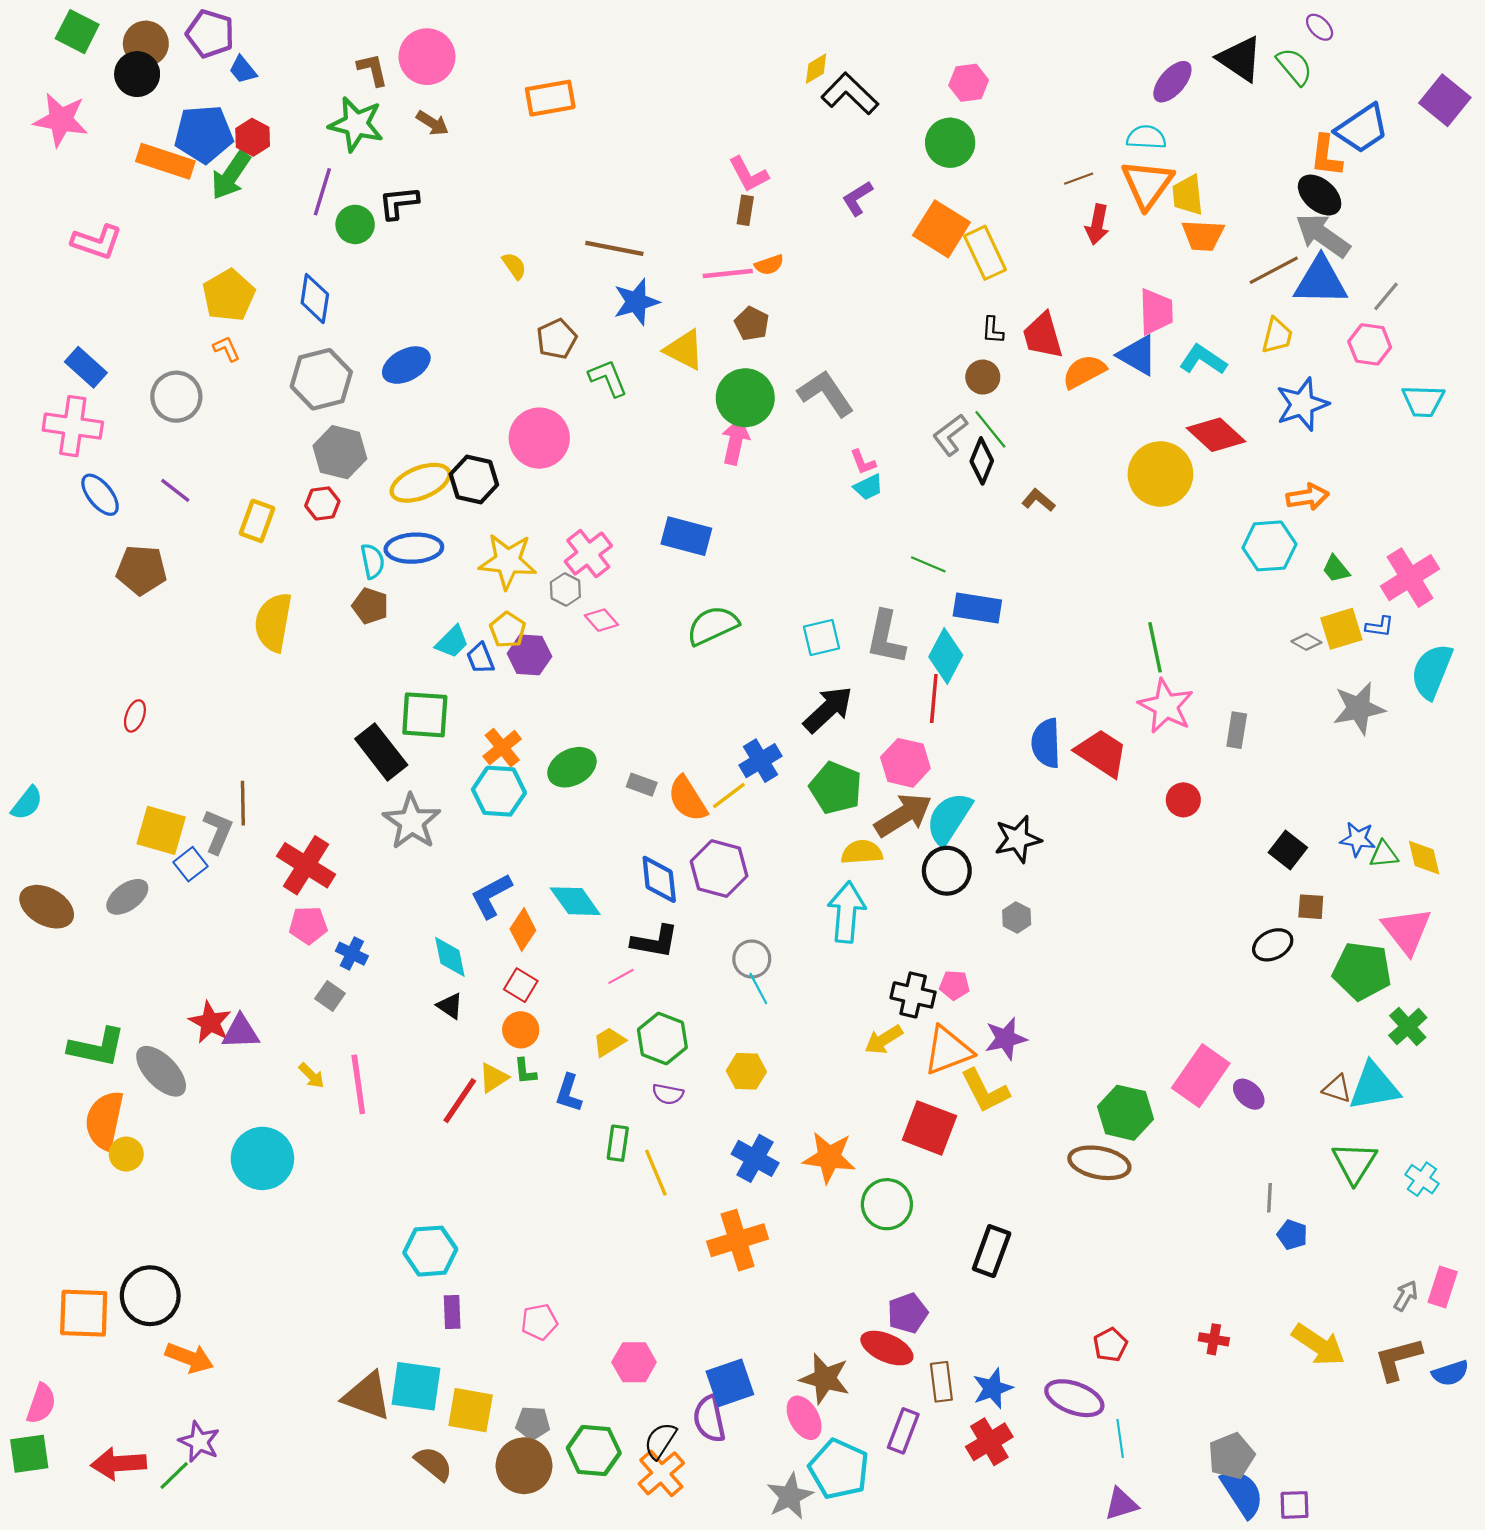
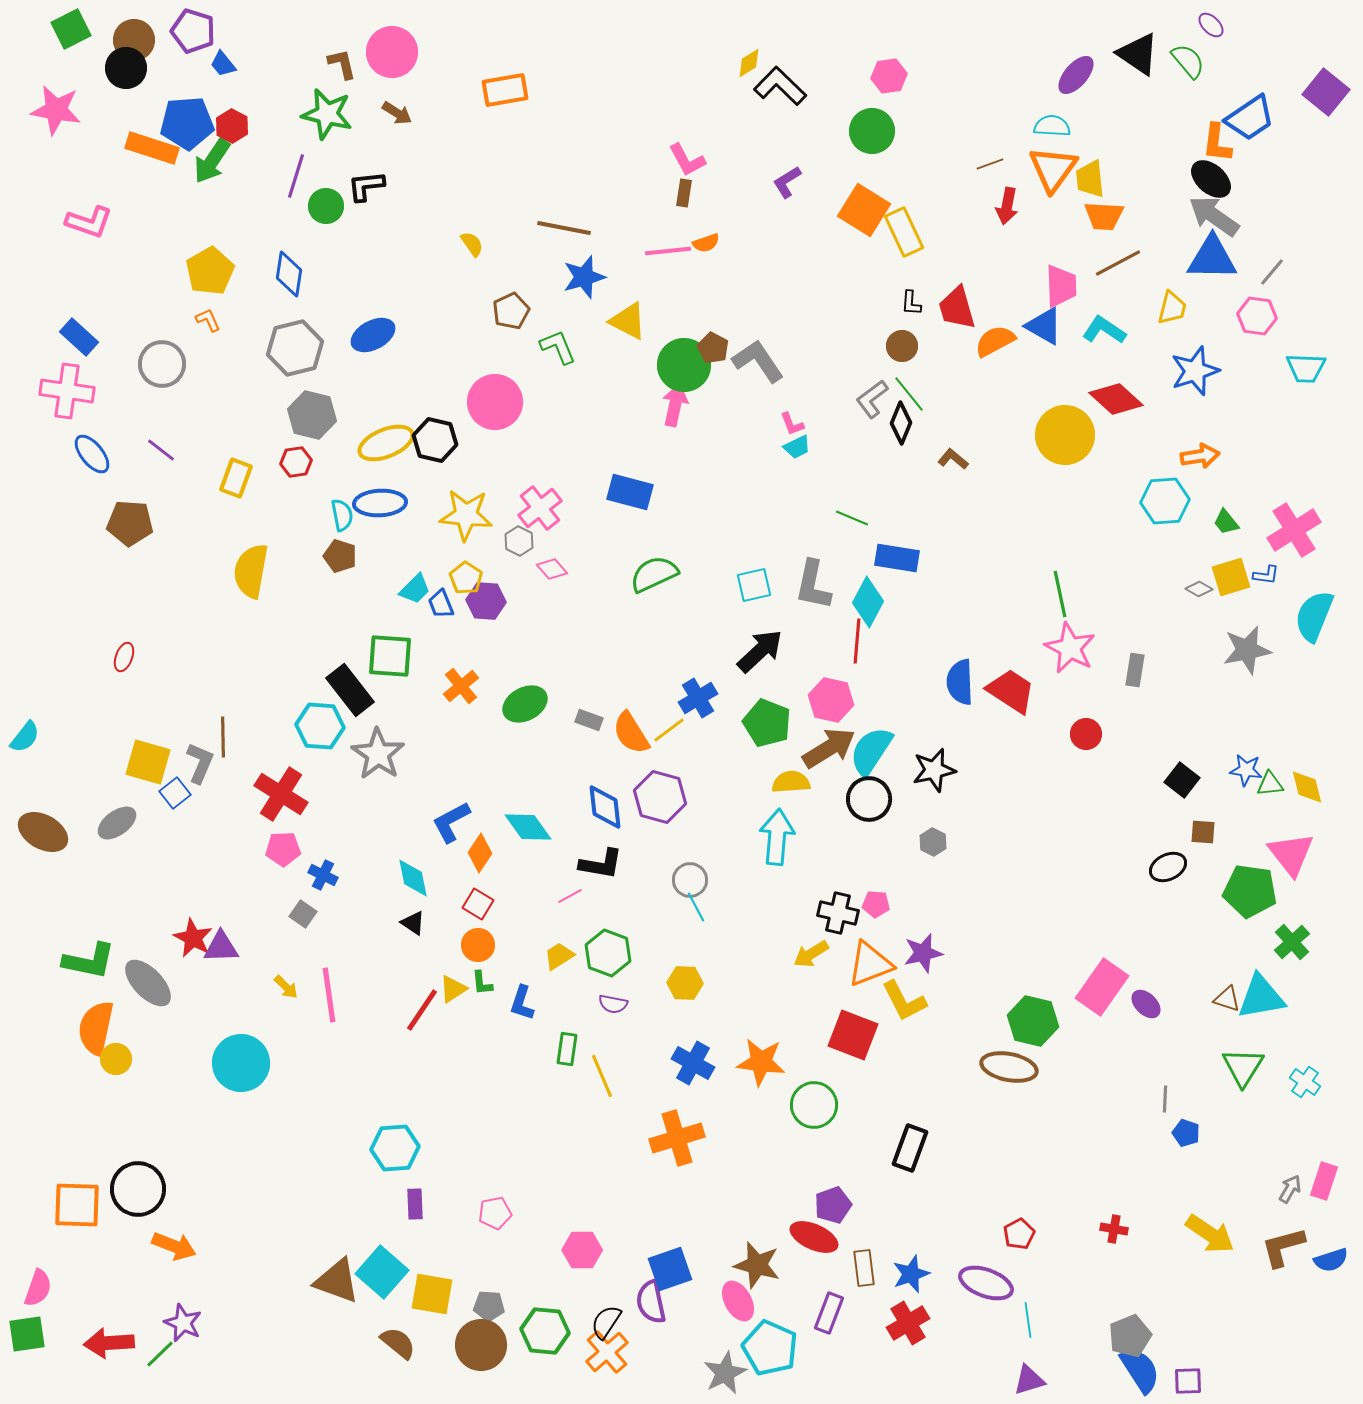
green square: (77, 32) -> (71, 29), turned 36
brown line: (1274, 270) -> (1118, 263), moved
brown pentagon: (752, 324) -> (713, 348), moved
cyan hexagon: (499, 791) -> (320, 726), moved
cyan square: (416, 1386) -> (382, 1272), turned 33

